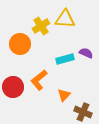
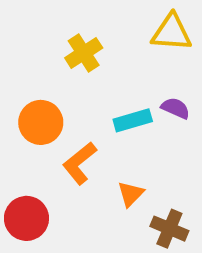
yellow triangle: (65, 19) -> (171, 33), moved
orange circle: (20, 44) -> (41, 122), moved
red circle: (13, 87) -> (26, 218), moved

